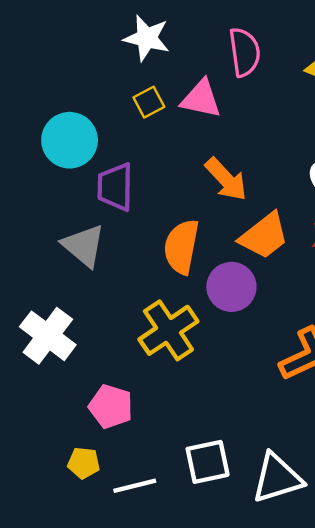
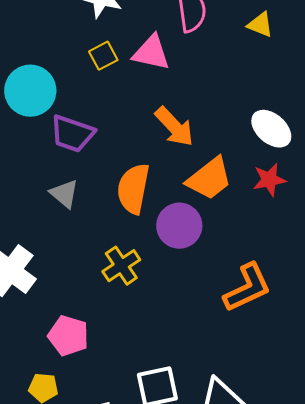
purple trapezoid: (115, 187) -> (72, 134), turned -72
gray triangle: (84, 246) -> (64, 194), moved, size x0.7
yellow cross: (168, 330) -> (121, 266), size x0.7

